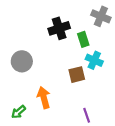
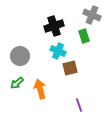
green rectangle: (83, 39) -> (84, 36), moved
cyan cross: (94, 60) -> (58, 51), moved
green arrow: (18, 112) -> (17, 83), moved

